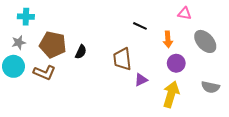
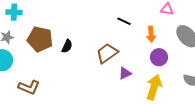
brown trapezoid: (122, 59) -> (107, 53), turned 60
brown L-shape: (45, 73) -> (29, 87), moved

